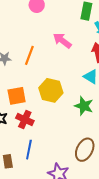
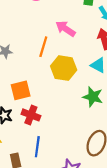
orange line: (29, 55) -> (43, 47), moved
yellow hexagon: (51, 90) -> (64, 68), moved

